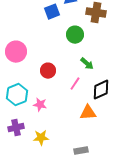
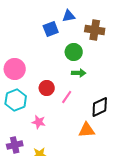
green arrow: (87, 64) -> (79, 73), moved, turned -40
pink line: (75, 84) -> (67, 97), moved
cyan hexagon: (17, 95) -> (16, 100), moved

